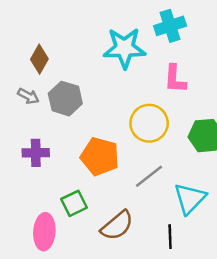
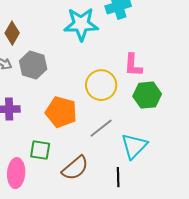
pink L-shape: (175, 79) -> (133, 65), moved
green square: (74, 203) -> (40, 150), turned 35

